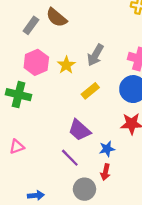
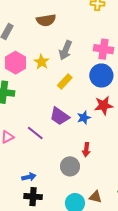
brown semicircle: (56, 18) -> (46, 20), moved, turned -42
blue star: (107, 149) -> (84, 118), moved
purple line: (70, 158) -> (35, 133), moved

